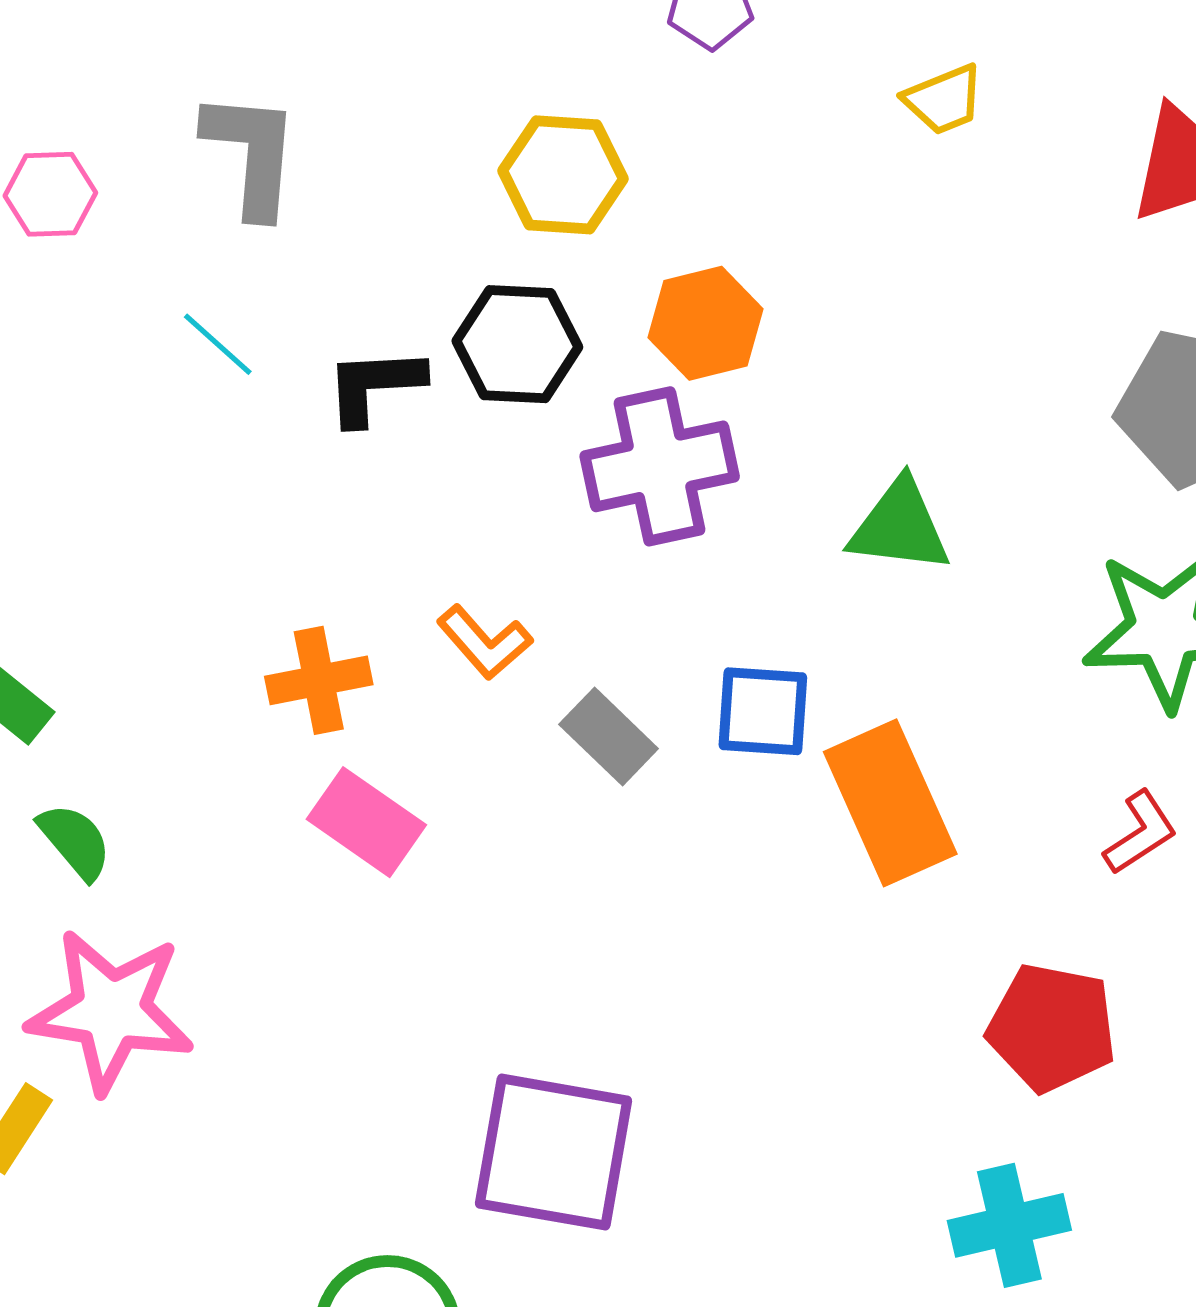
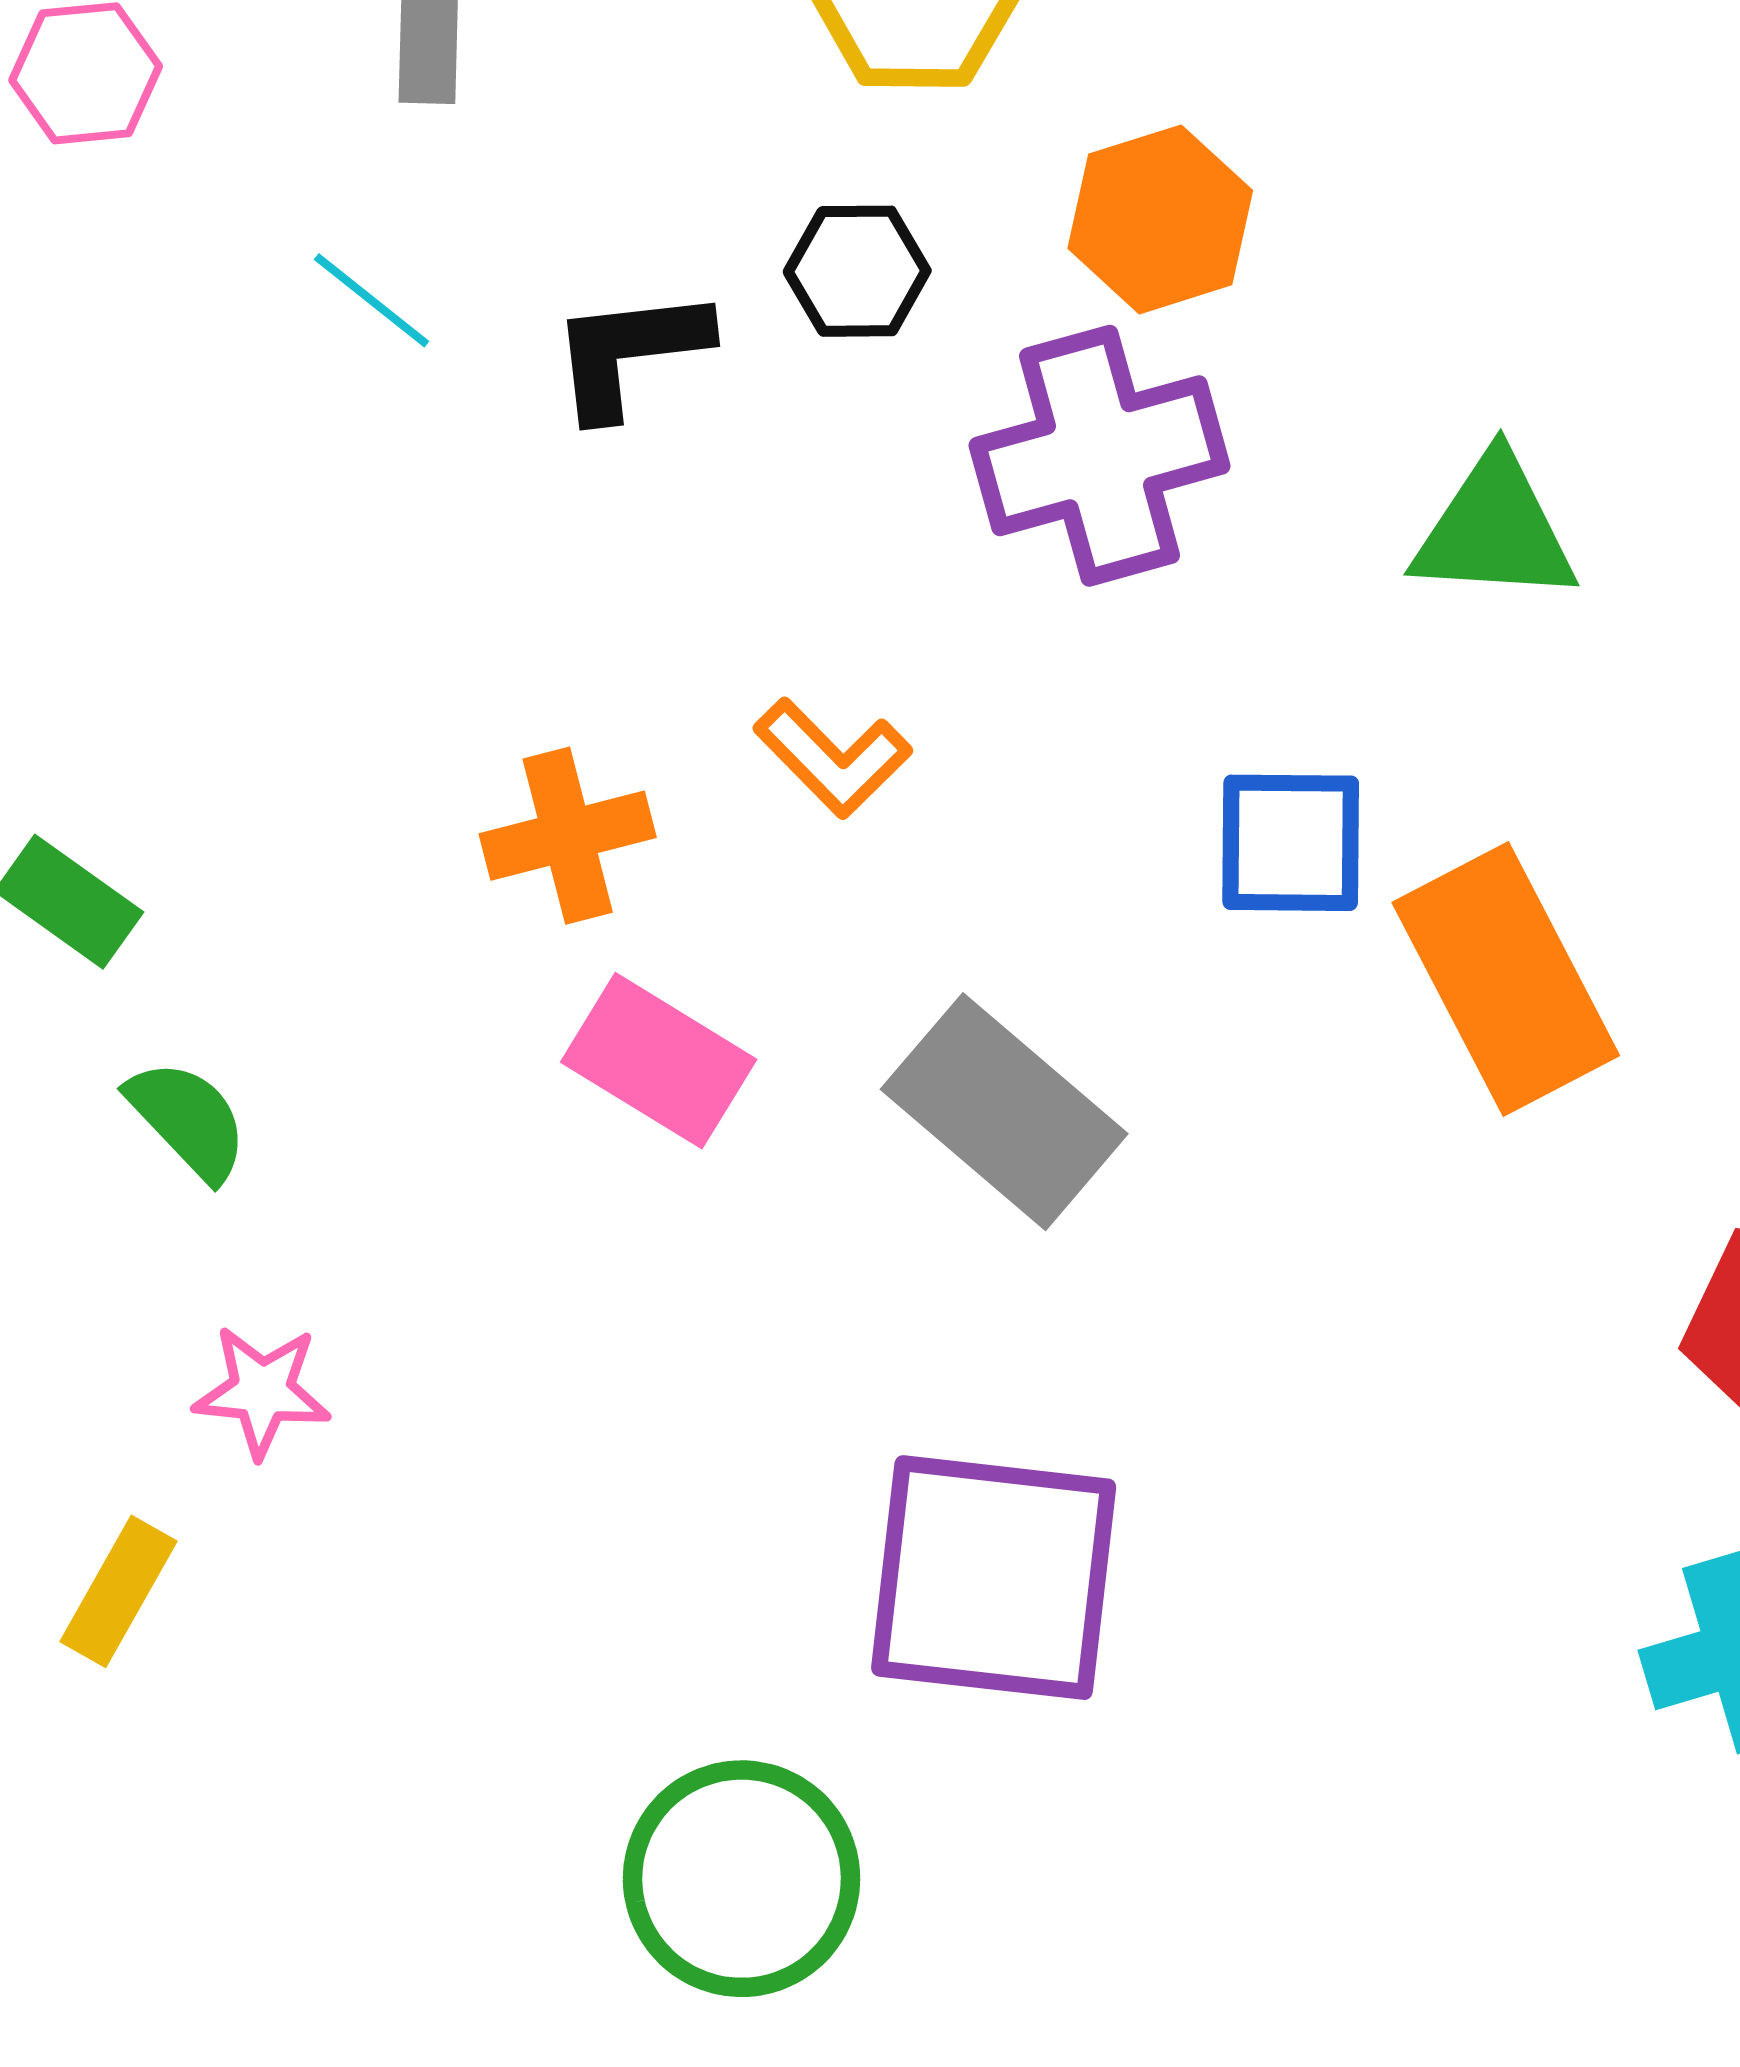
black hexagon: (517, 344) -> (857, 271), size x0.7
gray rectangle: (609, 737) -> (1004, 1112), moved, size x1.5
pink star: (111, 1011) -> (262, 1391), size x0.5

